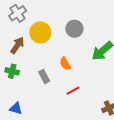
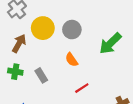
gray circle: (74, 29) -> (72, 30), moved
gray rectangle: (44, 77) -> (41, 75), moved

